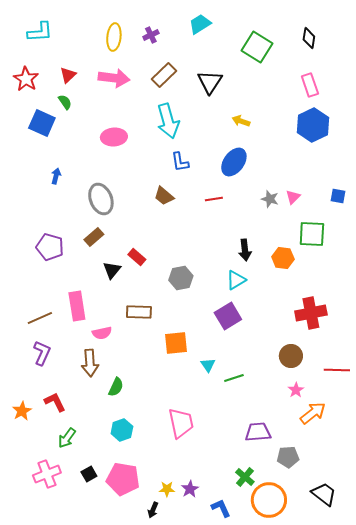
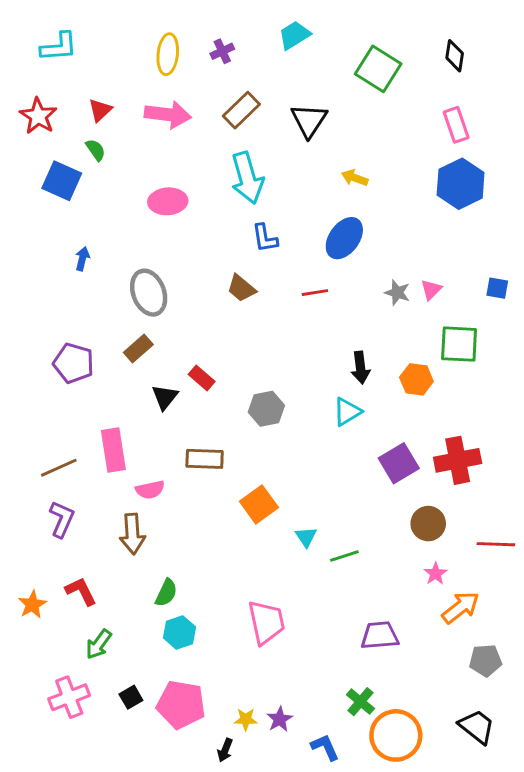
purple square: (228, 316) -> (399, 463), moved
orange square: (176, 343) -> (259, 504), turned -30
green semicircle: (116, 387) -> (166, 593), moved
gray pentagon: (288, 457) -> (486, 660), moved

